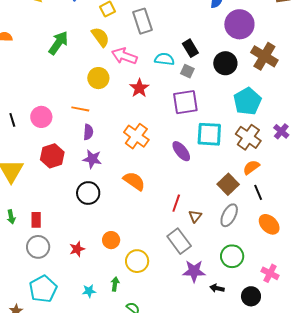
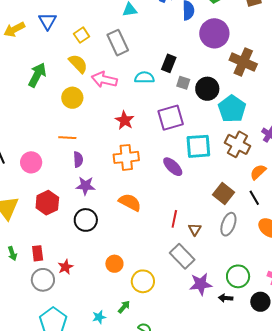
black rectangle: (190, 48) -> (169, 63), turned 60
black circle: (225, 63) -> (207, 89), moved
gray square: (187, 71) -> (183, 83), moved
yellow circle: (98, 78) -> (72, 98), moved
red star: (139, 88) -> (125, 120), moved
pink circle: (41, 117) -> (31, 162), moved
orange cross: (136, 136) -> (126, 157), turned -35
red hexagon: (52, 156) -> (47, 203), moved
orange semicircle: (251, 167) -> (258, 172), moved
red star: (77, 249) -> (65, 267), moved
green circle: (232, 256) -> (238, 276), moved
green arrow: (115, 284) -> (124, 307), turned 40

